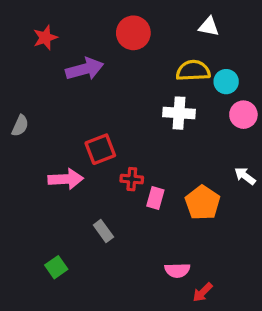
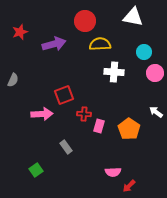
white triangle: (209, 27) -> (133, 17), size x1.5
red star: (45, 38) -> (20, 32), moved
yellow semicircle: (193, 71) -> (100, 44), moved

